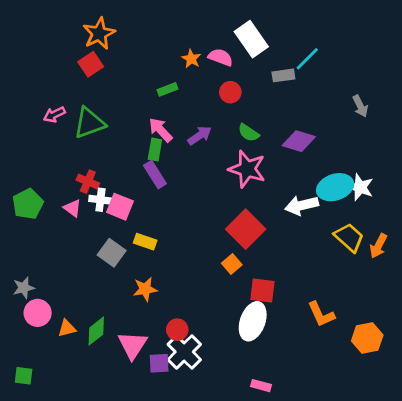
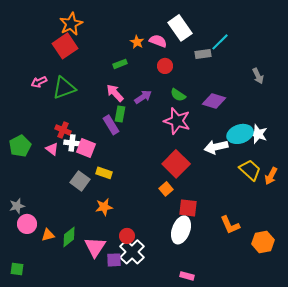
red square: (91, 64) -> (65, 46), size x1.4
green rectangle: (155, 149) -> (120, 114), moved

